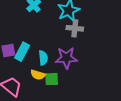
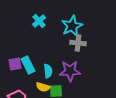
cyan rectangle: (22, 52) -> (28, 65), turned -54

